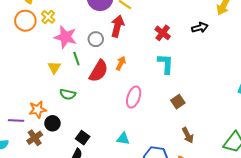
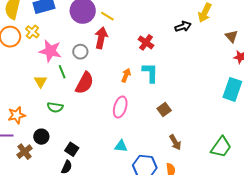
black arrow: (200, 28) -> (183, 27), moved
orange arrow: (121, 63) -> (126, 75), moved
orange star: (38, 110) -> (17, 115), moved
cyan triangle: (123, 139) -> (121, 146), moved

